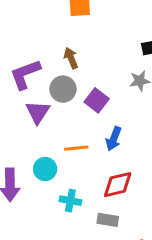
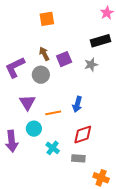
purple square: (97, 100) -> (64, 59), moved, turned 35
purple triangle: (38, 112) -> (27, 102), moved
cyan cross: (70, 201) -> (53, 148), turned 32

